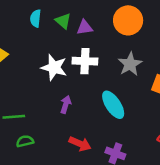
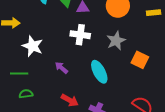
white star: (54, 67) -> (33, 46), moved
purple arrow: (66, 104) -> (61, 68), turned -72

